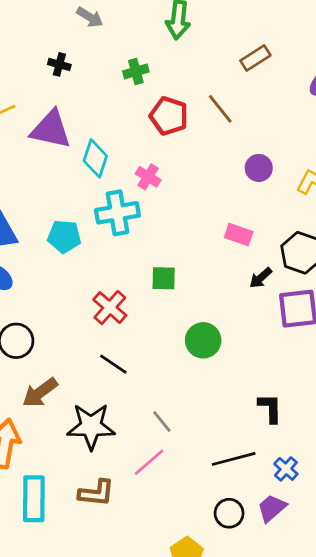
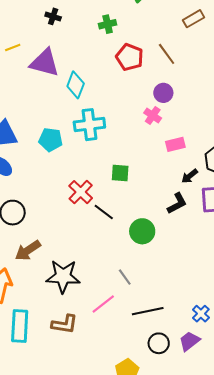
purple circle: (259, 168) -> (163, 93), moved
pink cross: (148, 177) -> (153, 115), moved
pink rectangle: (239, 235) -> (175, 144), turned -36
green circle: (203, 340) -> (142, 231), moved
black line: (113, 364) -> (104, 212), moved
black L-shape: (270, 408) -> (177, 203), moved, turned 60
gray line: (162, 422) -> (125, 277), moved
black line: (234, 459) -> (148, 311), moved

